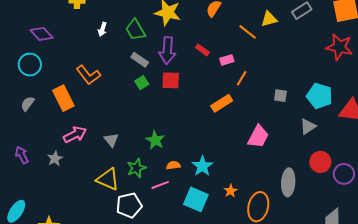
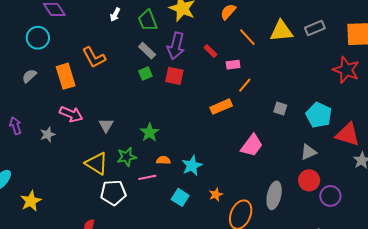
yellow triangle: (269, 19) -> (281, 31), size x1.4
orange line: (248, 32) -> (247, 37), moved
gray triangle: (308, 126) -> (308, 152), moved
pink arrow: (75, 135) -> (71, 114), turned 40
cyan square: (196, 199) -> (180, 197), size x0.7

